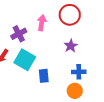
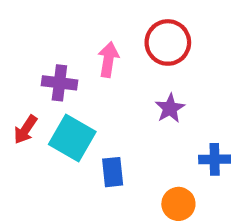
purple cross: (19, 34) -> (59, 83), turned 35
blue cross: (79, 72) -> (215, 159), moved

